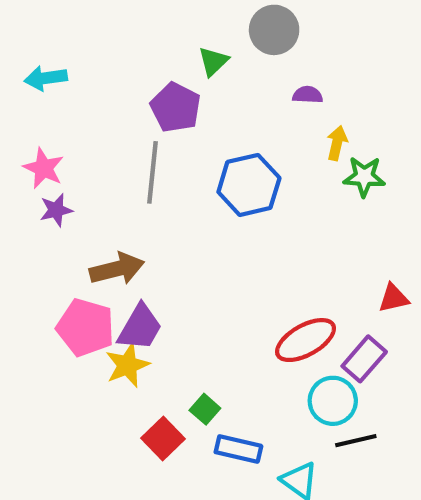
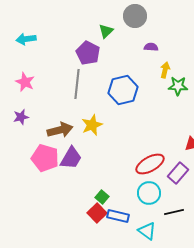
purple star: (56, 210) -> (21, 117), moved
yellow star: (127, 365) -> (92, 125), moved
cyan circle: (333, 401) -> (149, 193), moved
red square: (163, 439) -> (97, 213), moved

